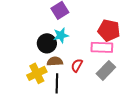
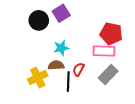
cyan star: (61, 35) -> (61, 48), moved
black circle: (47, 43) -> (39, 20), moved
black line: (57, 83) -> (68, 82), moved

